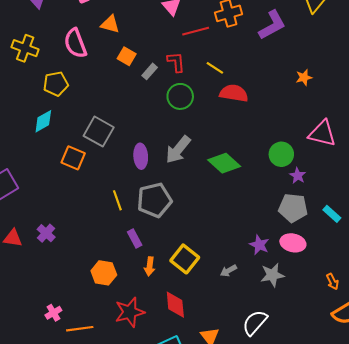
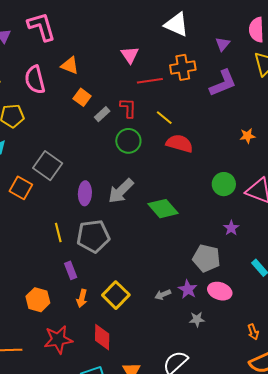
green circle: (281, 154) -> (224, 184), moved
gray pentagon: (293, 208) -> (206, 258), moved
gray arrow: (228, 271) -> (163, 295), moved
gray star: (272, 275) -> (197, 319), size x0.7

